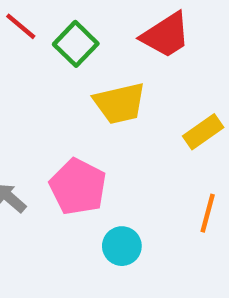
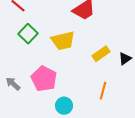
green square: (76, 44) -> (28, 34), moved

